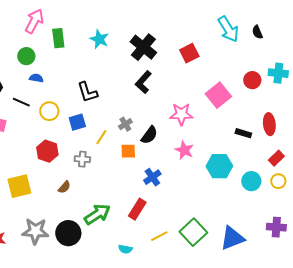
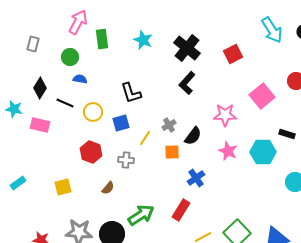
cyan hexagon: (219, 166) -> (263, 152), moved
yellow square: (19, 186) -> (63, 187), size x0.7

